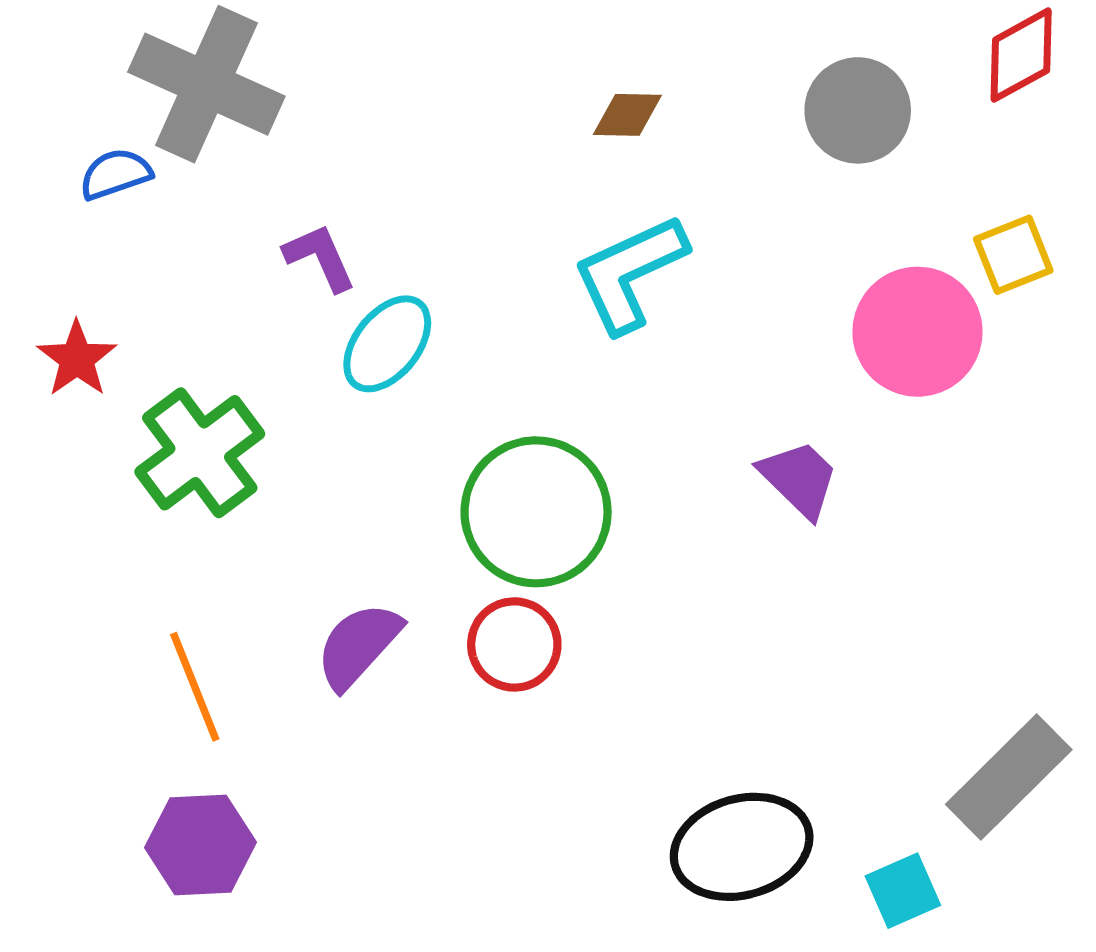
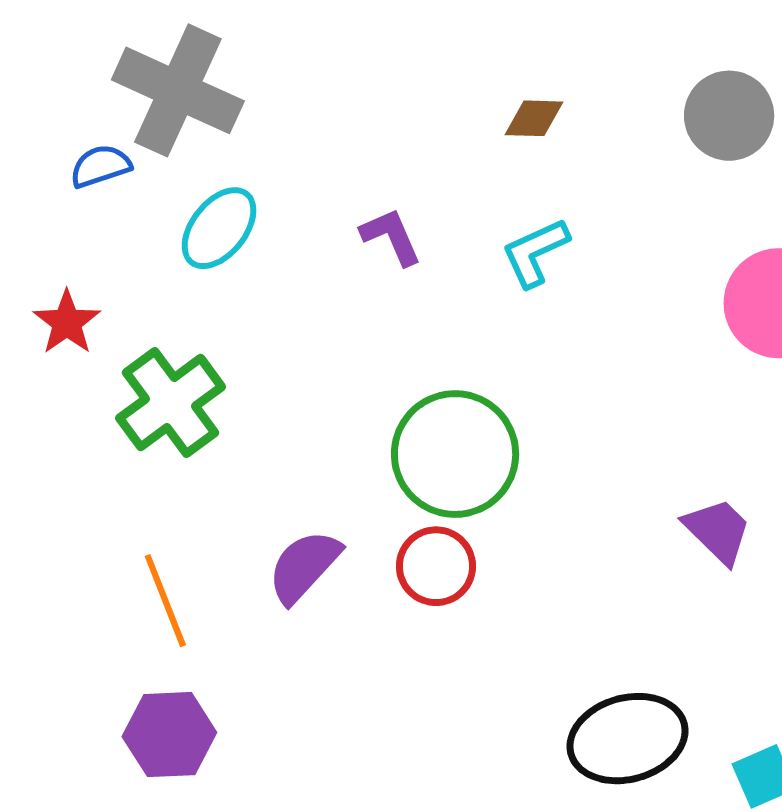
purple L-shape: (320, 257) -> (391, 237), moved
cyan L-shape: (630, 273) -> (535, 252), size x0.7
cyan ellipse: (387, 344) -> (219, 228), moved
purple trapezoid: (799, 479) -> (718, 531), moved

